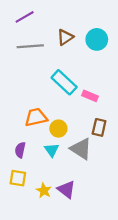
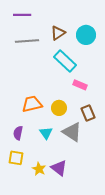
purple line: (25, 17) -> (22, 15), turned 30
cyan rectangle: (64, 82) -> (65, 61), moved
brown rectangle: (99, 127) -> (88, 113), turned -35
yellow circle: (58, 129) -> (59, 108), moved

